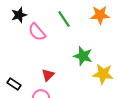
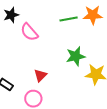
green line: (64, 19) -> (69, 19), moved, turned -66
green star: (83, 56) -> (76, 56), turned -30

